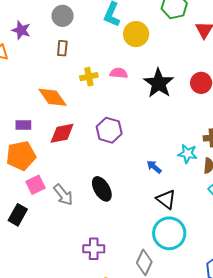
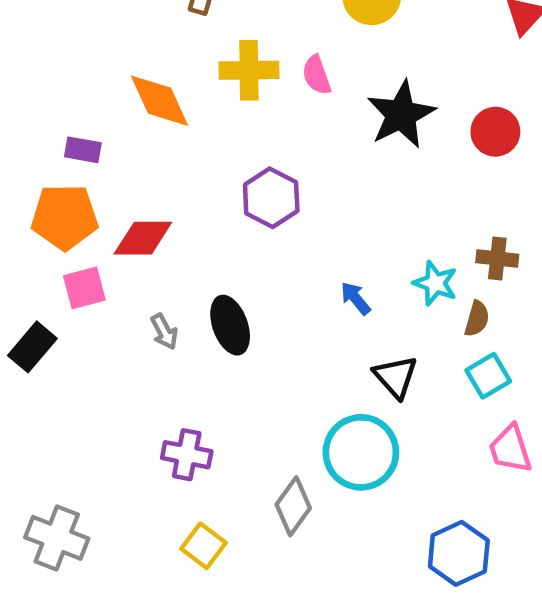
pink semicircle: (119, 73) -> (317, 75), turned -126
yellow cross: (89, 77) -> (249, 70), size x1.4
red diamond: (62, 133) -> (143, 238), moved
gray arrow: (63, 195) -> (164, 332), moved, size x0.7
black triangle: (166, 199) -> (395, 377), moved

